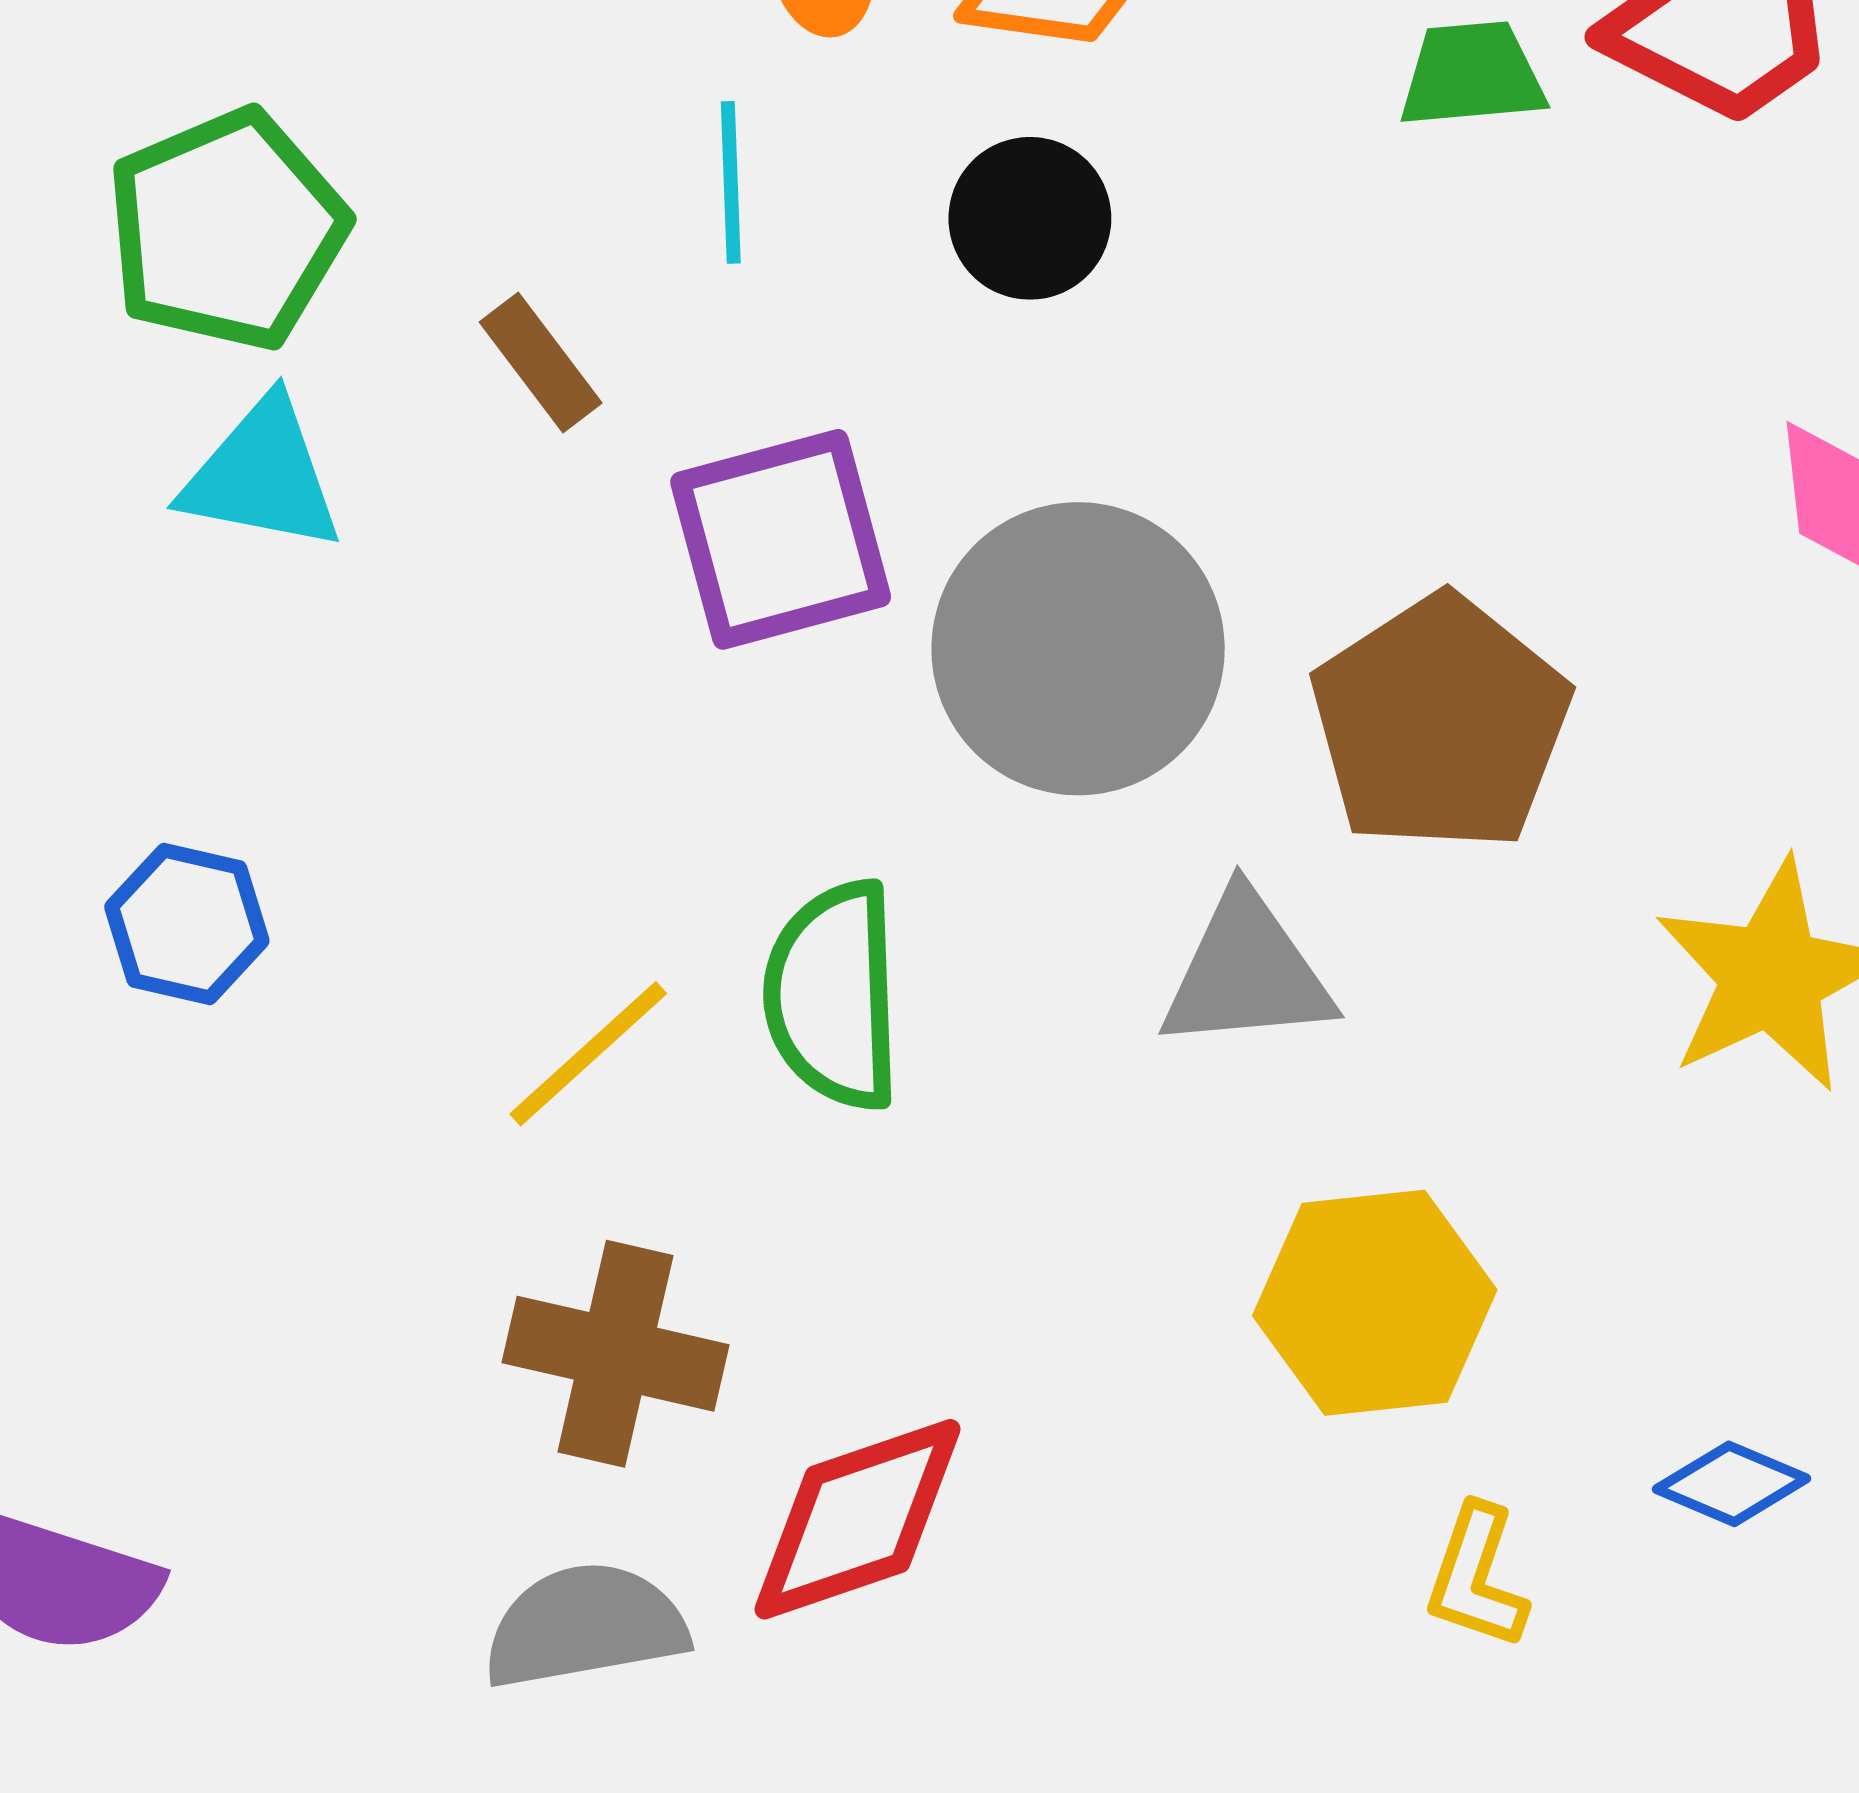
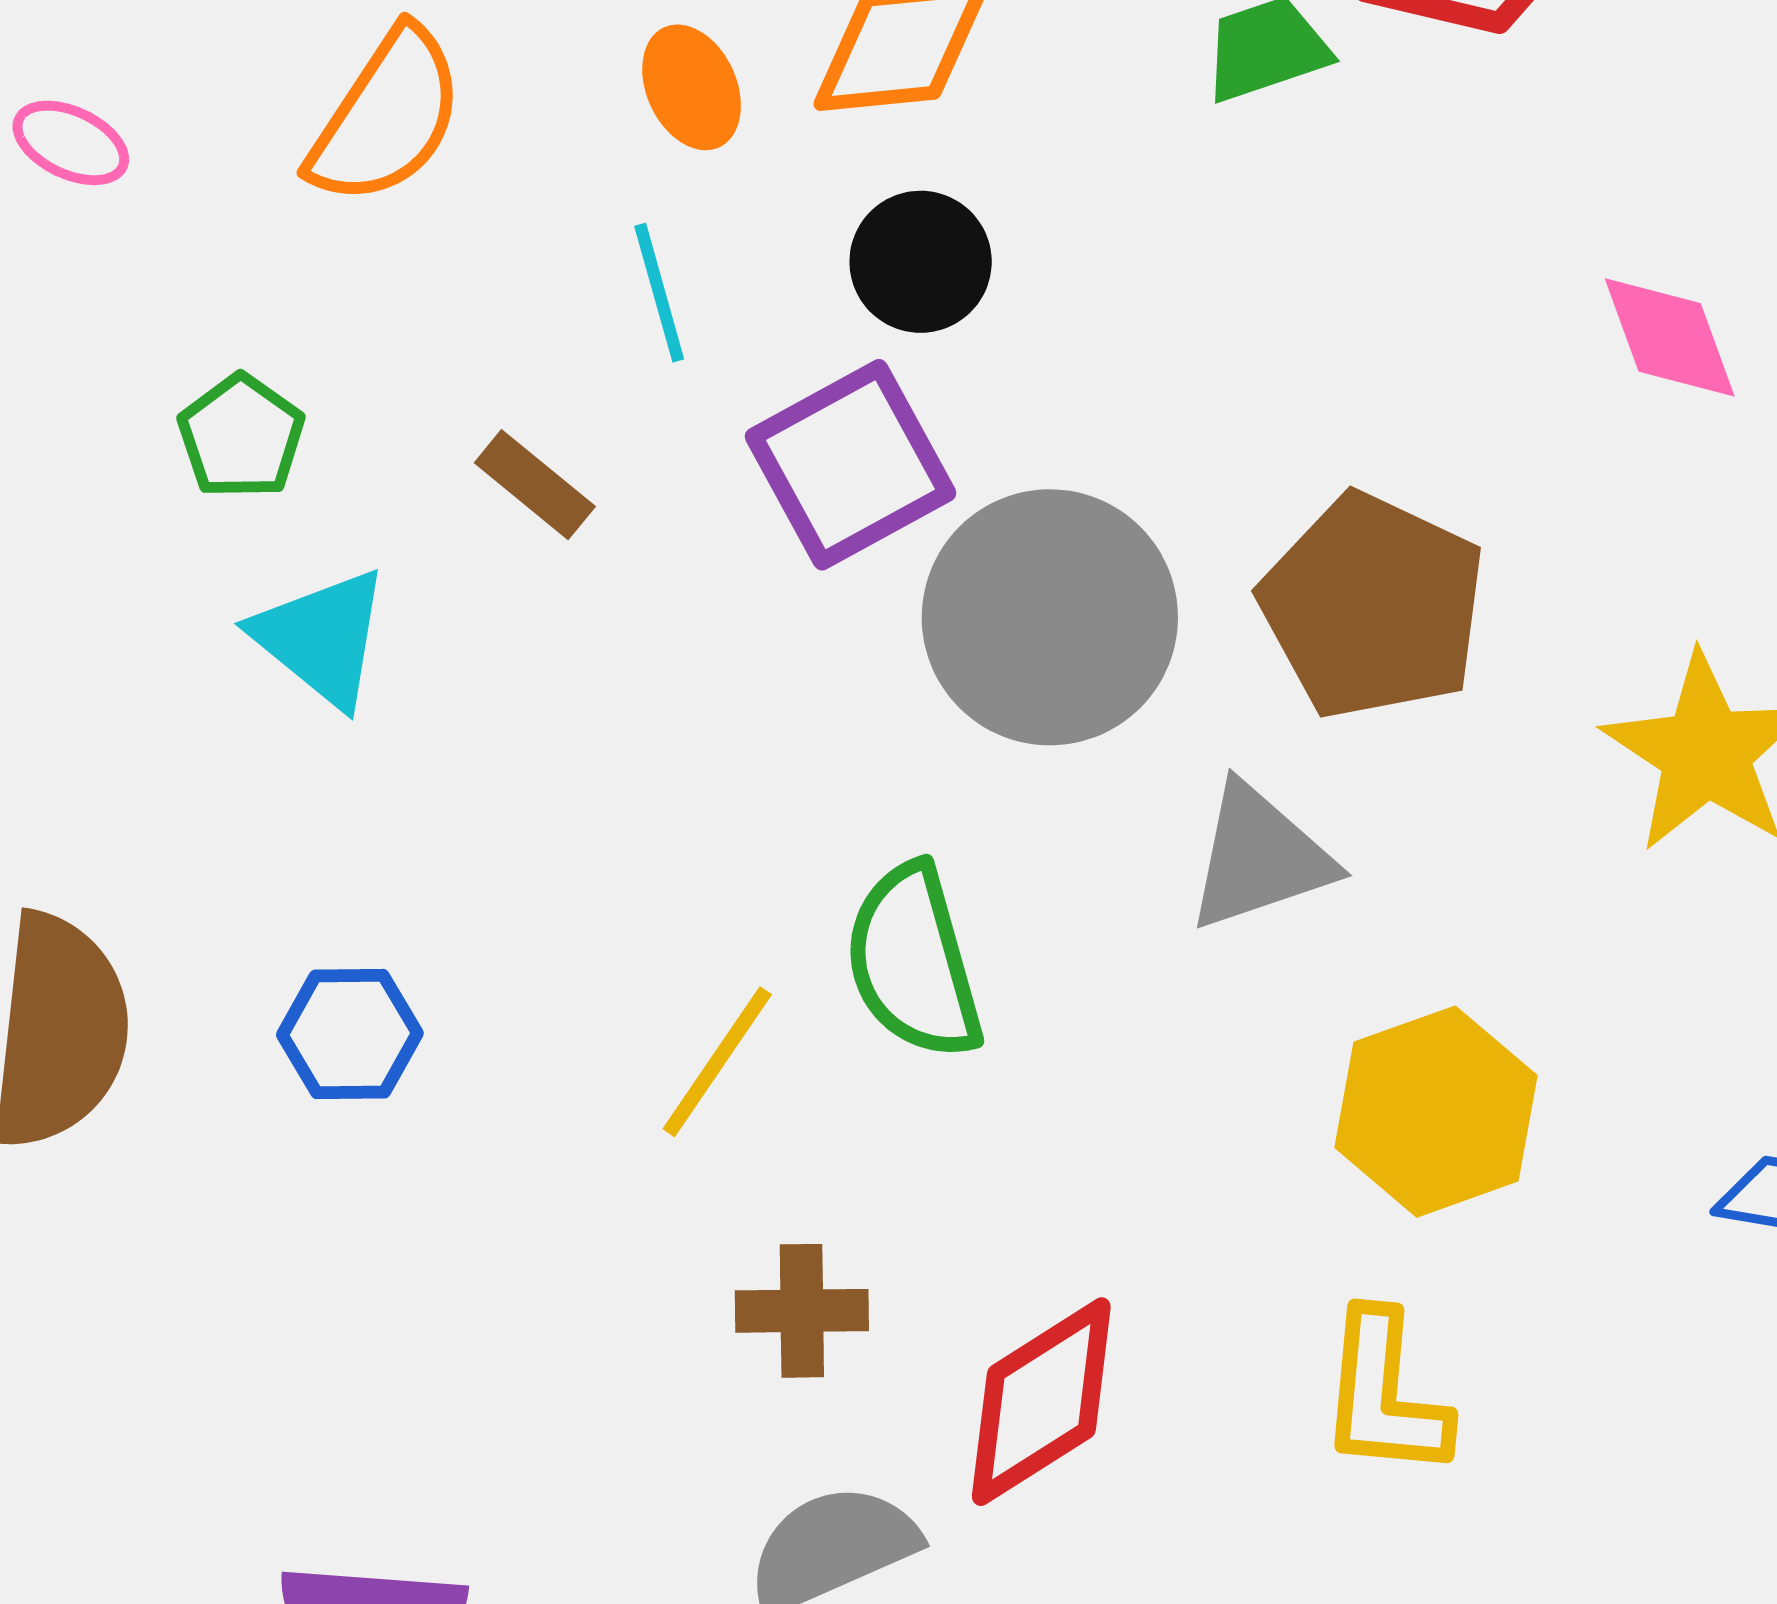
green pentagon: (227, 230) -> (241, 437), size x0.6
cyan triangle: (262, 475) -> (322, 638), turned 42
purple square: (781, 539) -> (850, 465), moved
brown cross: (615, 1354) -> (802, 1311), size x0.7
yellow L-shape: (1476, 1577) -> (1384, 1395), moved, size x1.4

